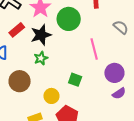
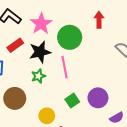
pink line: (94, 49) -> (64, 67), moved
purple circle: (114, 73) -> (98, 98), moved
green square: (75, 80) -> (72, 101), turned 32

